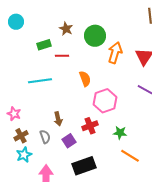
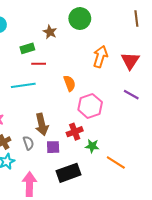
green circle: (95, 36) -> (80, 19), moved
red line: (62, 56) -> (39, 64), moved
brown arrow: (58, 119) -> (42, 124), size x1.5
green star: (120, 133) -> (92, 146), moved
purple square: (69, 141) -> (53, 147), turned 32

